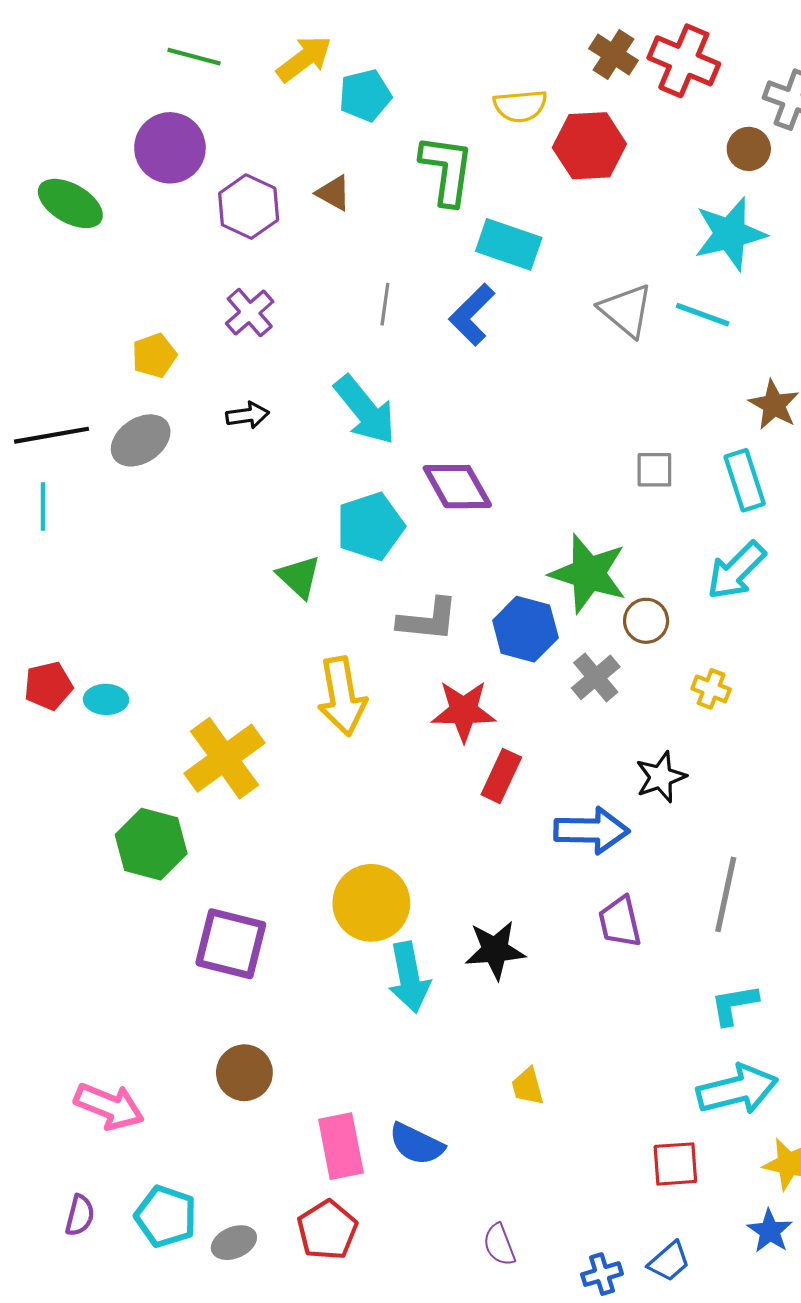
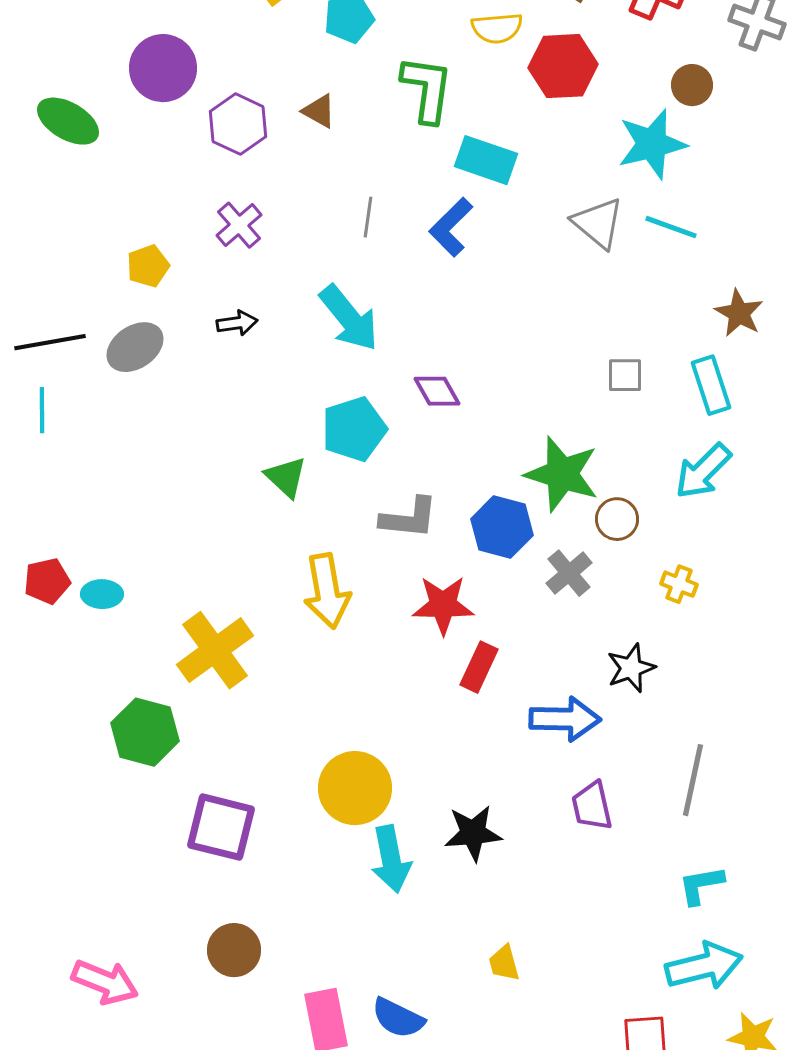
brown circle: (749, 149) -> (692, 85), moved
cyan star: (730, 234) -> (652, 144), moved
purple diamond: (457, 487) -> (437, 391), size x0.7

